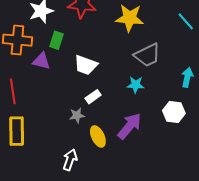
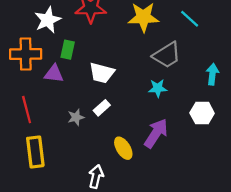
cyan line: (186, 21) -> (190, 19), moved
white rectangle: (93, 97) -> (102, 108), moved
gray star: (77, 115) -> (76, 117), moved

